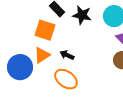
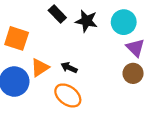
orange square: (45, 30) -> (17, 38), moved

